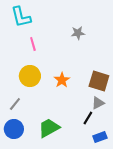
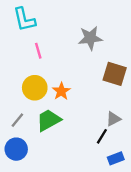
gray star: (78, 33) -> (90, 38), size x1.5
orange star: (62, 80) -> (61, 91), moved
brown square: (99, 81) -> (115, 74), moved
green trapezoid: (49, 128) -> (49, 120), moved

